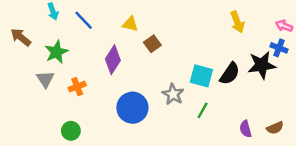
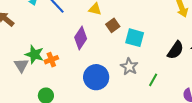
green star: (56, 52) -> (34, 54), moved, turned -30
cyan square: (201, 76) -> (135, 38), moved
gray triangle: (45, 79) -> (21, 65), moved

